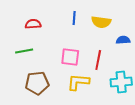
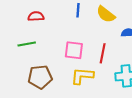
yellow semicircle: (101, 22) -> (106, 14), turned 30

